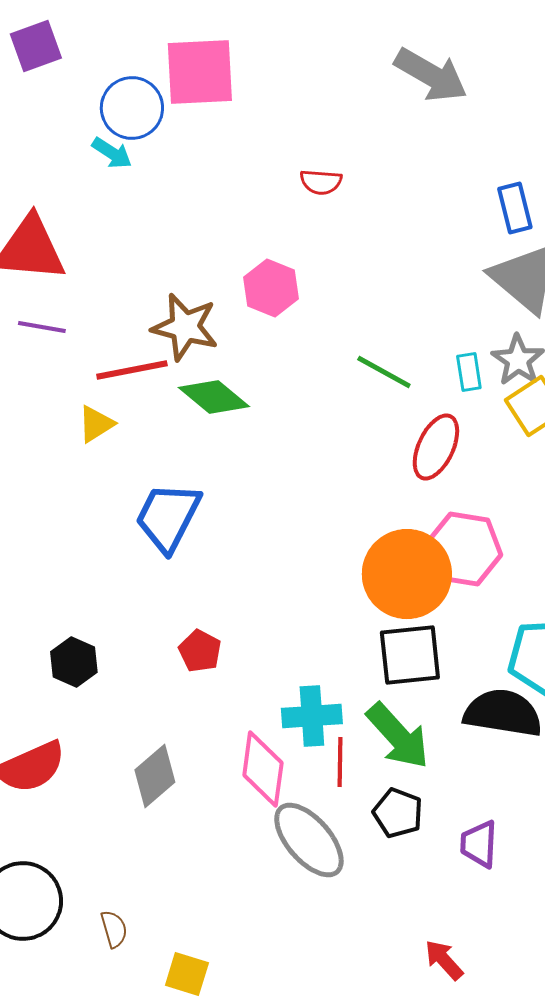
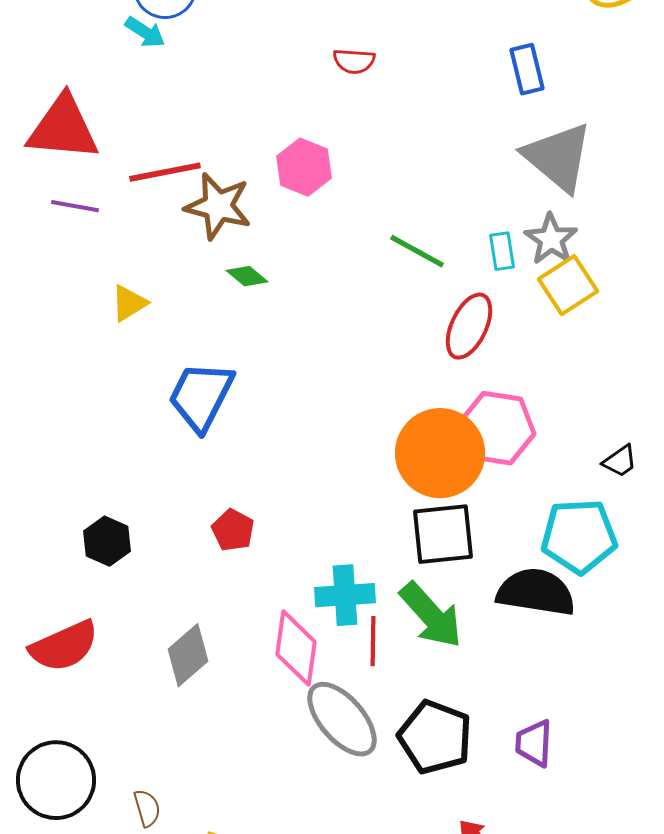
blue rectangle: (515, 208) -> (527, 69), moved
red line: (132, 370) -> (165, 172), moved
green diamond: (214, 397) -> (247, 276), size x0.6
black pentagon: (398, 813) -> (435, 737), moved, size x1.5
purple trapezoid: (479, 844) -> (534, 743), moved

